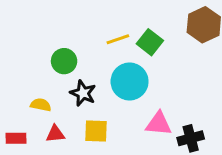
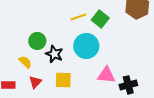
green circle: (64, 61) -> (37, 41), moved
yellow semicircle: (41, 105) -> (25, 62), turned 32
red triangle: (55, 134) -> (35, 82), turned -40

